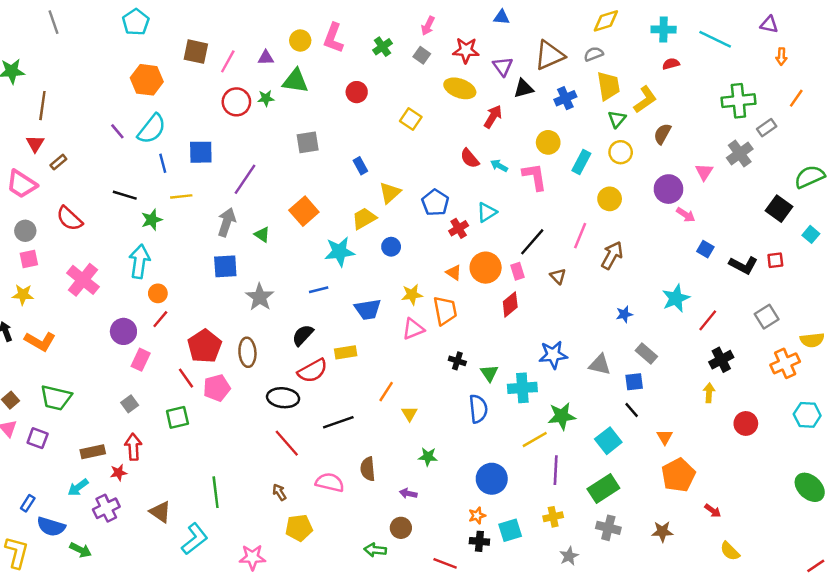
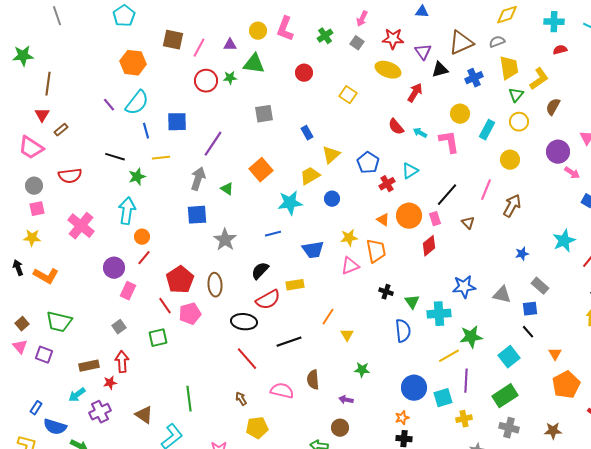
red semicircle: (69, 218) -> (70, 176), turned -50
cyan square: (510, 530) -> (443, 398), moved

